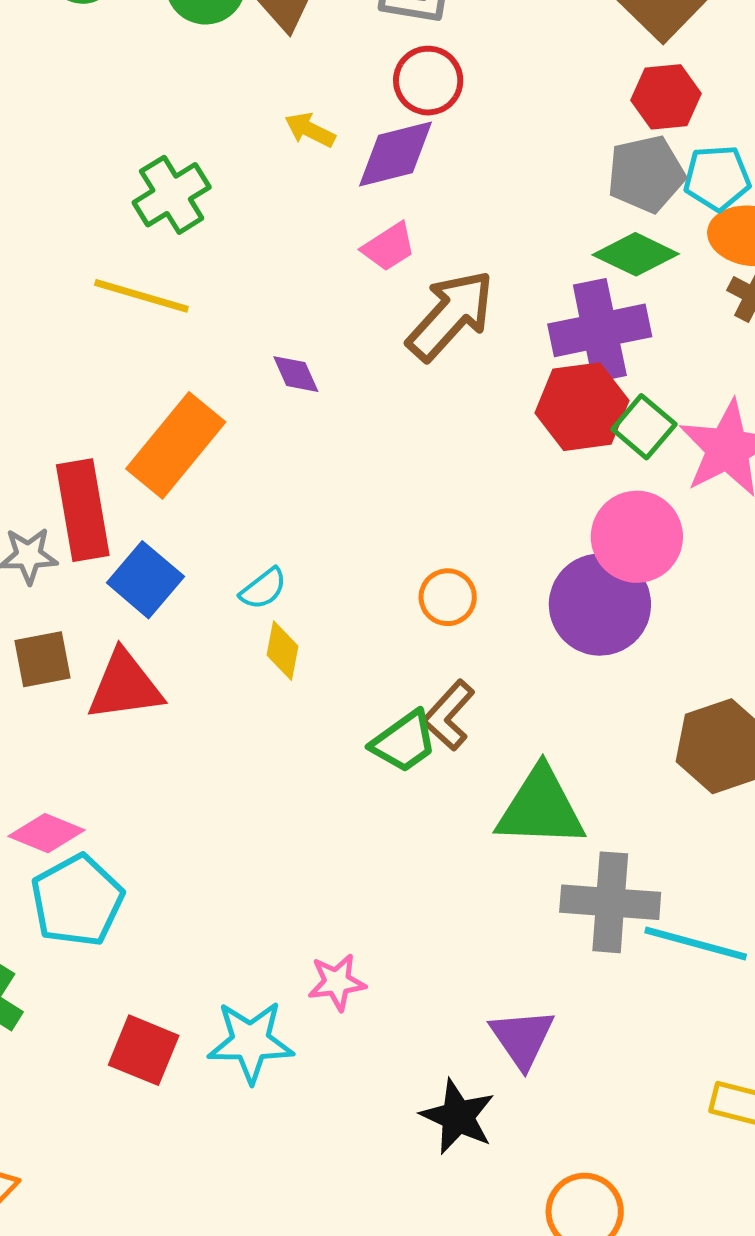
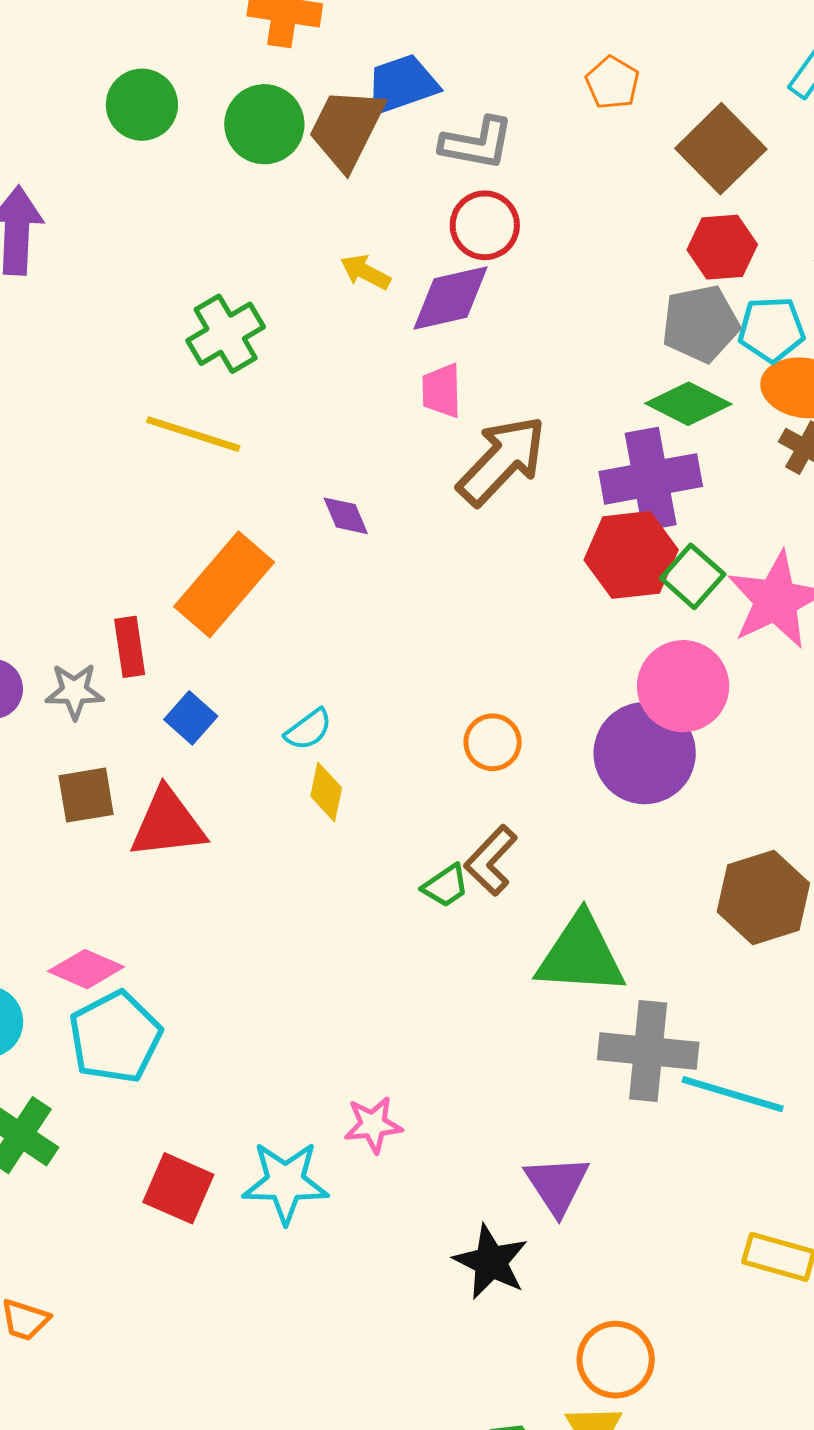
pink trapezoid: (389, 247) -> (442, 391), turned 120
red rectangle: (83, 510) -> (130, 647), size x0.6
blue square: (145, 580) -> (191, 718), size x0.7
green trapezoid: (404, 742) -> (446, 886), size x0.7

